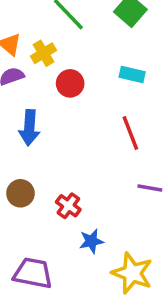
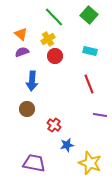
yellow cross: (44, 53) -> (48, 39), moved
brown circle: (20, 193) -> (27, 109), moved

